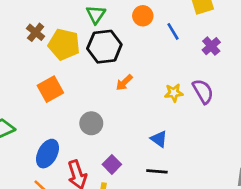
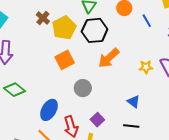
yellow pentagon: (64, 44) -> (64, 28), turned 30
orange arrow: (124, 83) -> (109, 58), size x1.6
orange square: (50, 89) -> (65, 60), moved

